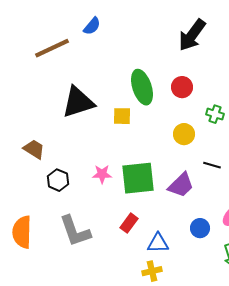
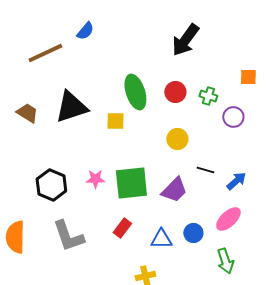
green cross: (215, 114) -> (208, 96), moved
brown trapezoid: (34, 149) -> (27, 113), moved
black hexagon: (58, 180) -> (51, 185), size x1.4
blue triangle: (158, 243) -> (161, 239), moved

